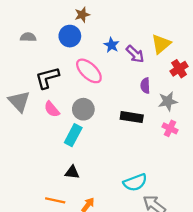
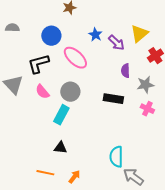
blue circle: (70, 36) -> (51, 36), moved
gray semicircle: (28, 37) -> (12, 28), moved
cyan semicircle: (135, 182) -> (116, 157), turned 110

